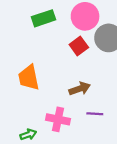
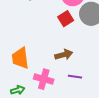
orange trapezoid: (29, 78) -> (20, 58), moved

